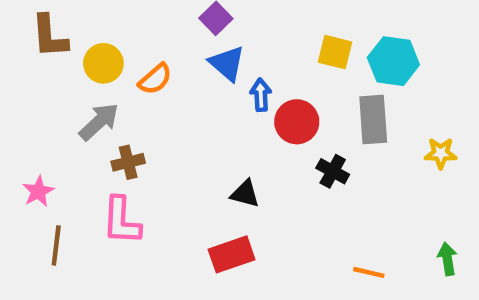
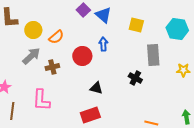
cyan hexagon: (393, 61) -> (177, 29), moved
blue triangle: (227, 63) -> (103, 15), moved
red circle: (297, 122) -> (82, 56), moved
brown cross: (128, 162) -> (52, 67), moved

